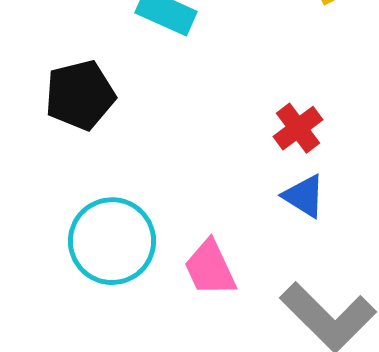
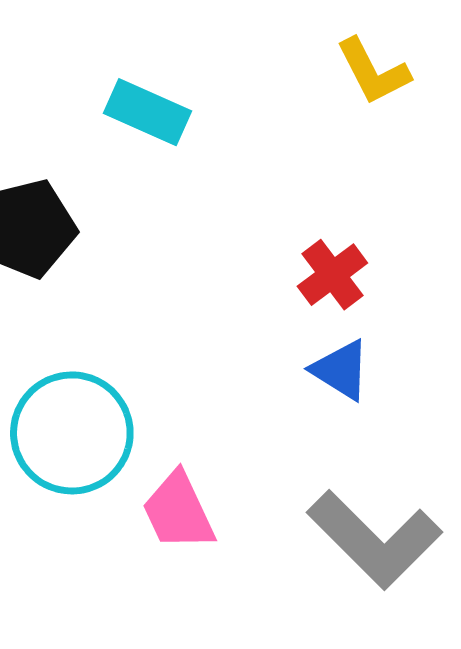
pink trapezoid: (210, 268) -> (178, 511), moved

